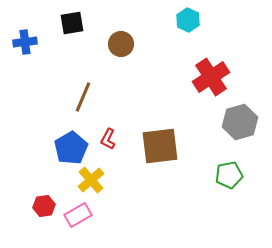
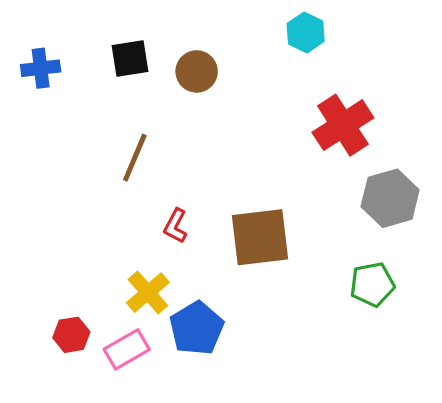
black square: (72, 23) -> (130, 58), moved
blue pentagon: (71, 148) -> (197, 328), moved

